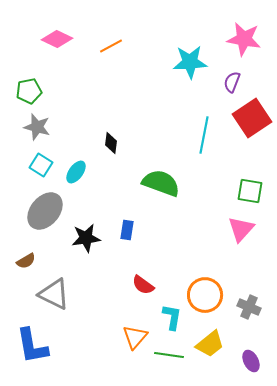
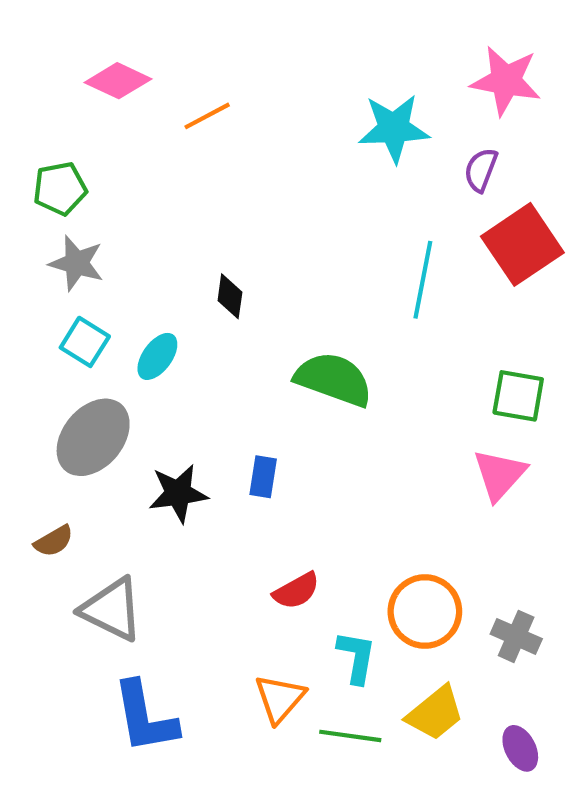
orange line: (111, 46) -> (207, 116), moved
red semicircle: (143, 285) -> (296, 591), turned -65
blue L-shape: (32, 346) -> (145, 717), moved

